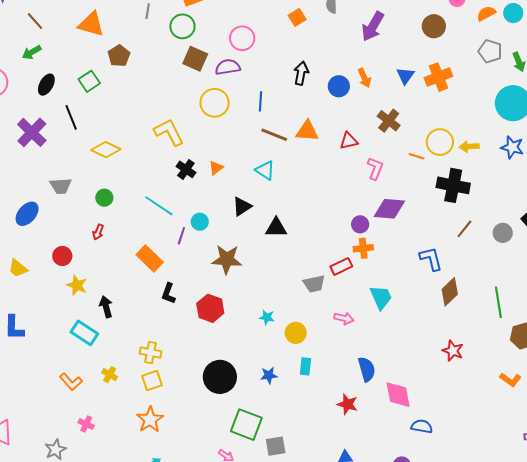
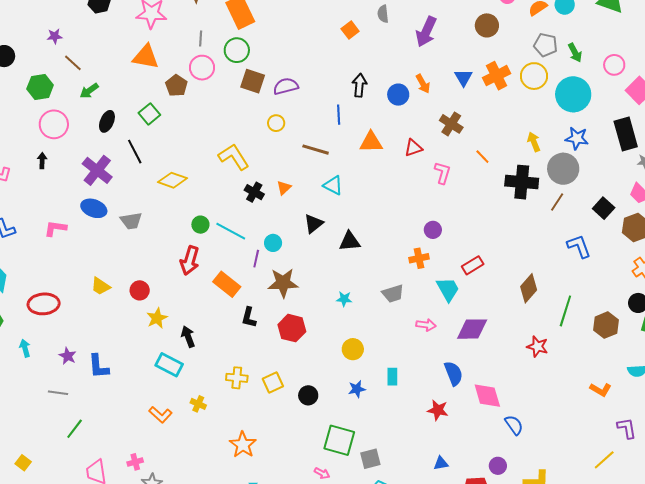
brown line: (35, 21) -> (73, 63), moved
pink circle: (242, 38) -> (202, 68), moved
blue line: (261, 101) -> (339, 115), moved
yellow circle: (215, 103) -> (276, 123), size x0.6
brown line: (274, 135) -> (316, 150), moved
yellow circle: (440, 142) -> (534, 76), moved
yellow arrow: (469, 147) -> (534, 142), turned 78
orange line: (417, 156) -> (482, 157), turned 35
green circle: (104, 198) -> (200, 225), moved
purple diamond: (389, 209) -> (472, 329), moved
blue ellipse: (27, 214) -> (94, 208), moved, turned 75
brown line: (464, 229) -> (557, 202), moved
red arrow: (98, 232) -> (190, 261), moved, size x1.8
gray circle: (503, 233) -> (563, 169), moved, size x1.6
orange cross: (363, 248) -> (419, 258), moved
brown star: (227, 259) -> (283, 283), moved
blue L-shape: (431, 259) -> (579, 246), moved
red rectangle: (341, 266) -> (473, 265), moved
yellow trapezoid: (18, 268) -> (101, 286), moved
yellow star: (77, 285) -> (157, 318), turned 30
cyan trapezoid: (381, 297) -> (448, 289), moved
green line: (498, 302) -> (565, 311), moved, turned 32
cyan star: (267, 317) -> (344, 299), moved
yellow circle: (296, 333) -> (353, 349), moved
black circle: (220, 377) -> (308, 395), size x0.6
yellow square: (152, 380) -> (273, 382), moved
orange L-shape: (510, 380) -> (601, 390), moved
pink cross: (86, 424) -> (135, 462), moved, turned -35
blue semicircle: (422, 426) -> (514, 425), turned 50

